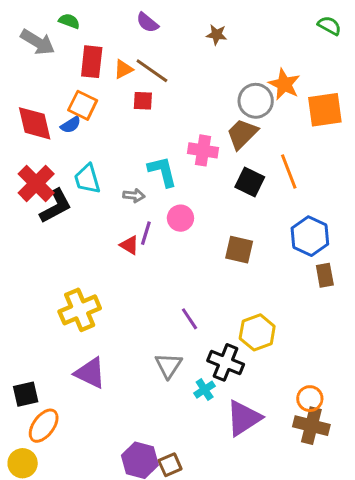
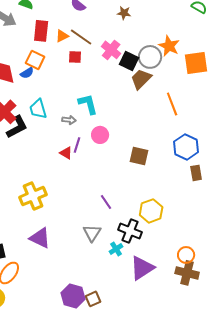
pink cross: (203, 150) -> (111, 50), moved, turned 30
black square: (250, 182) -> (129, 61), moved

